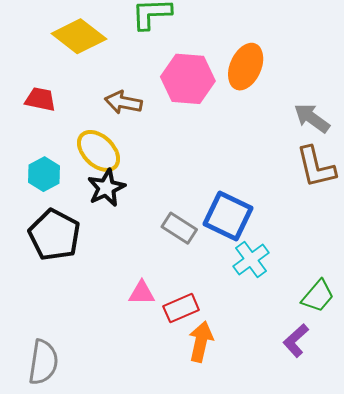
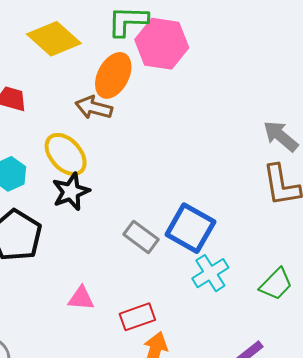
orange ellipse: (246, 67) -> (113, 75), moved
pink hexagon: (188, 79) -> (162, 44), moved
pink triangle: (142, 293) -> (81, 298), moved
green trapezoid: (318, 296) -> (276, 284), moved

